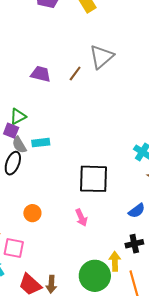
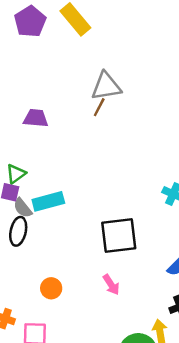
gray triangle: (101, 57) -> (106, 86), turned 40
brown line: (75, 73) -> (99, 107), moved
cyan rectangle: (41, 143) -> (48, 201), size x1.4

